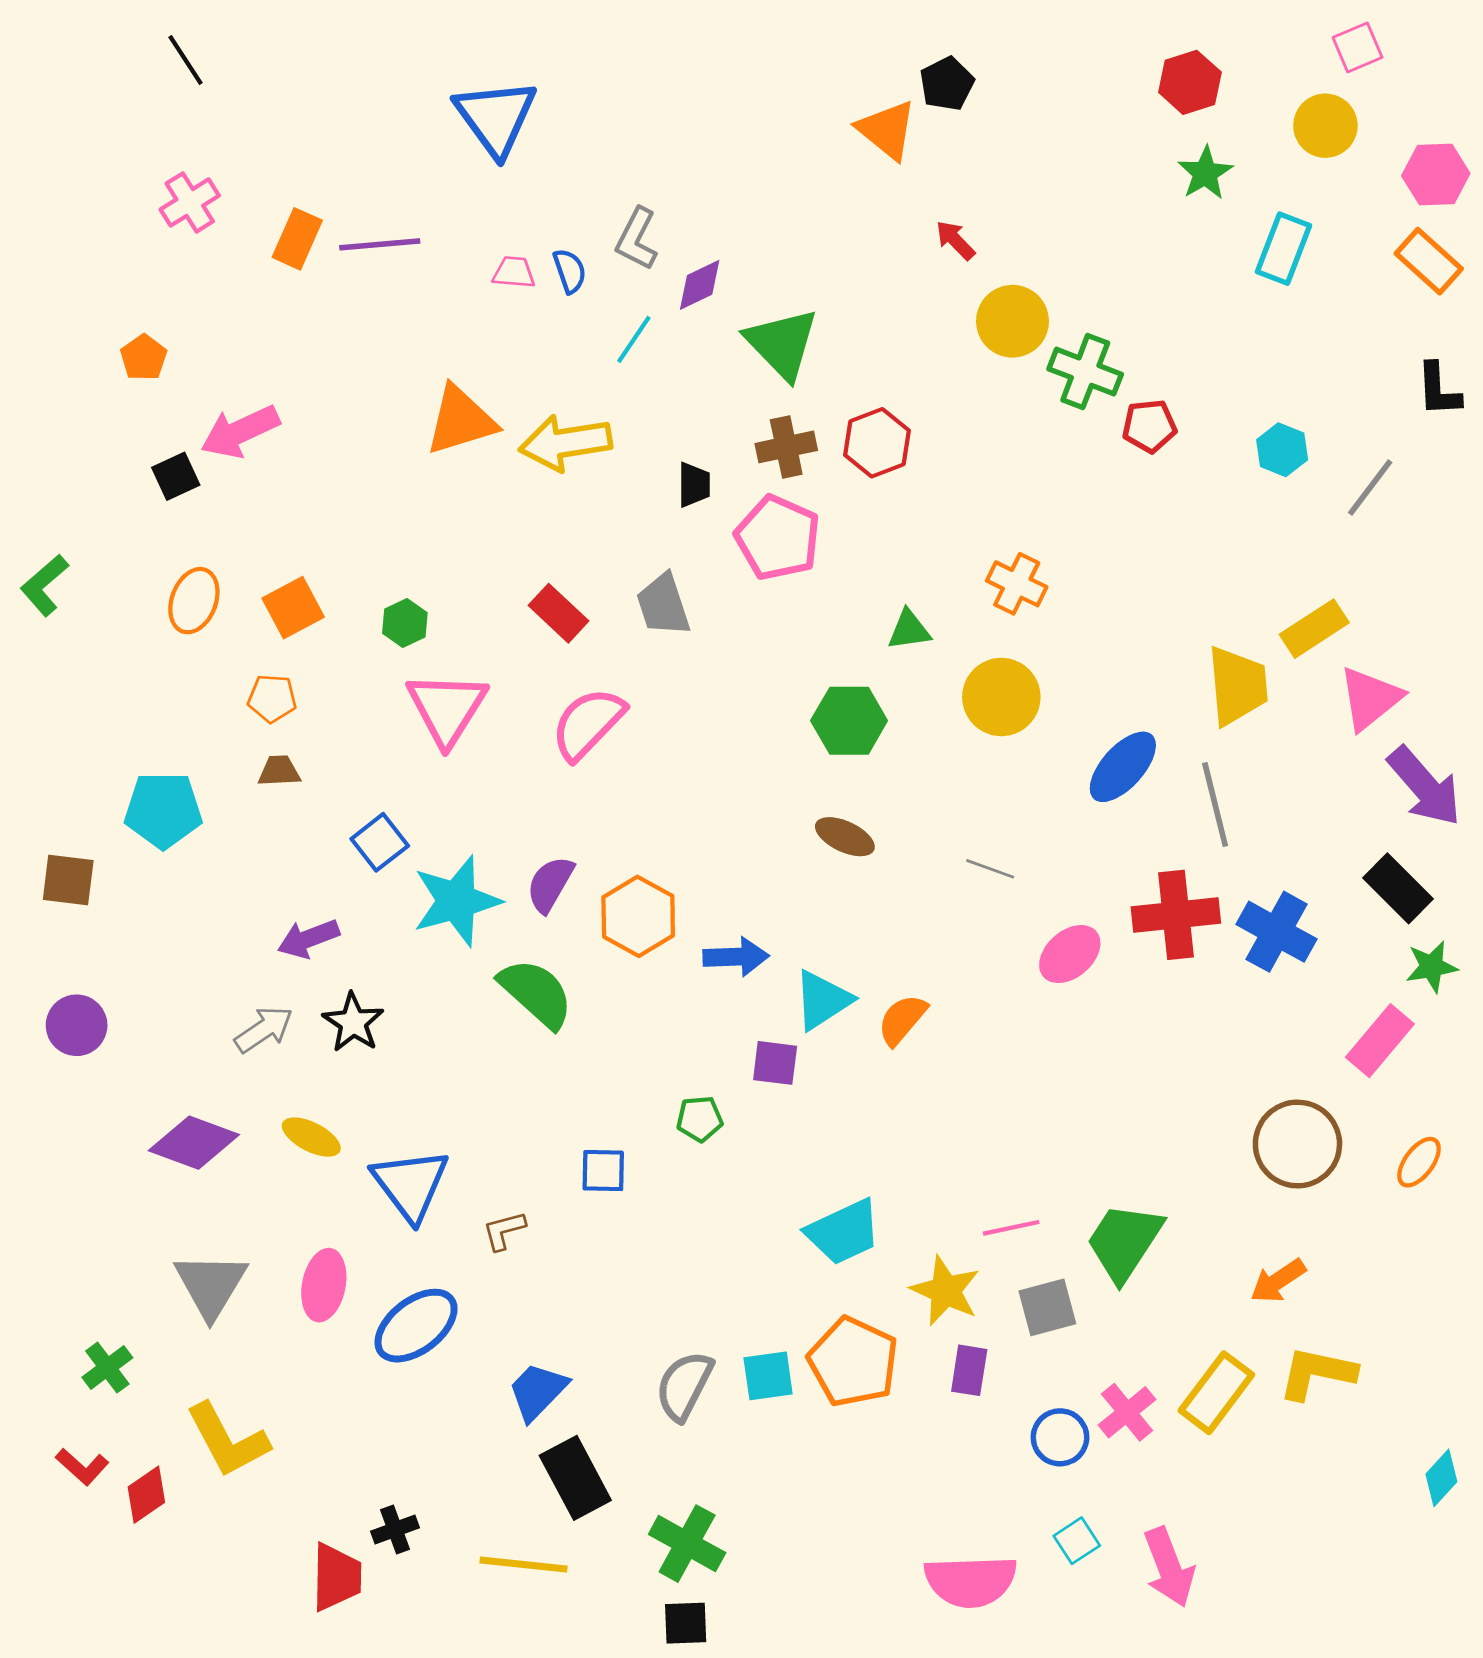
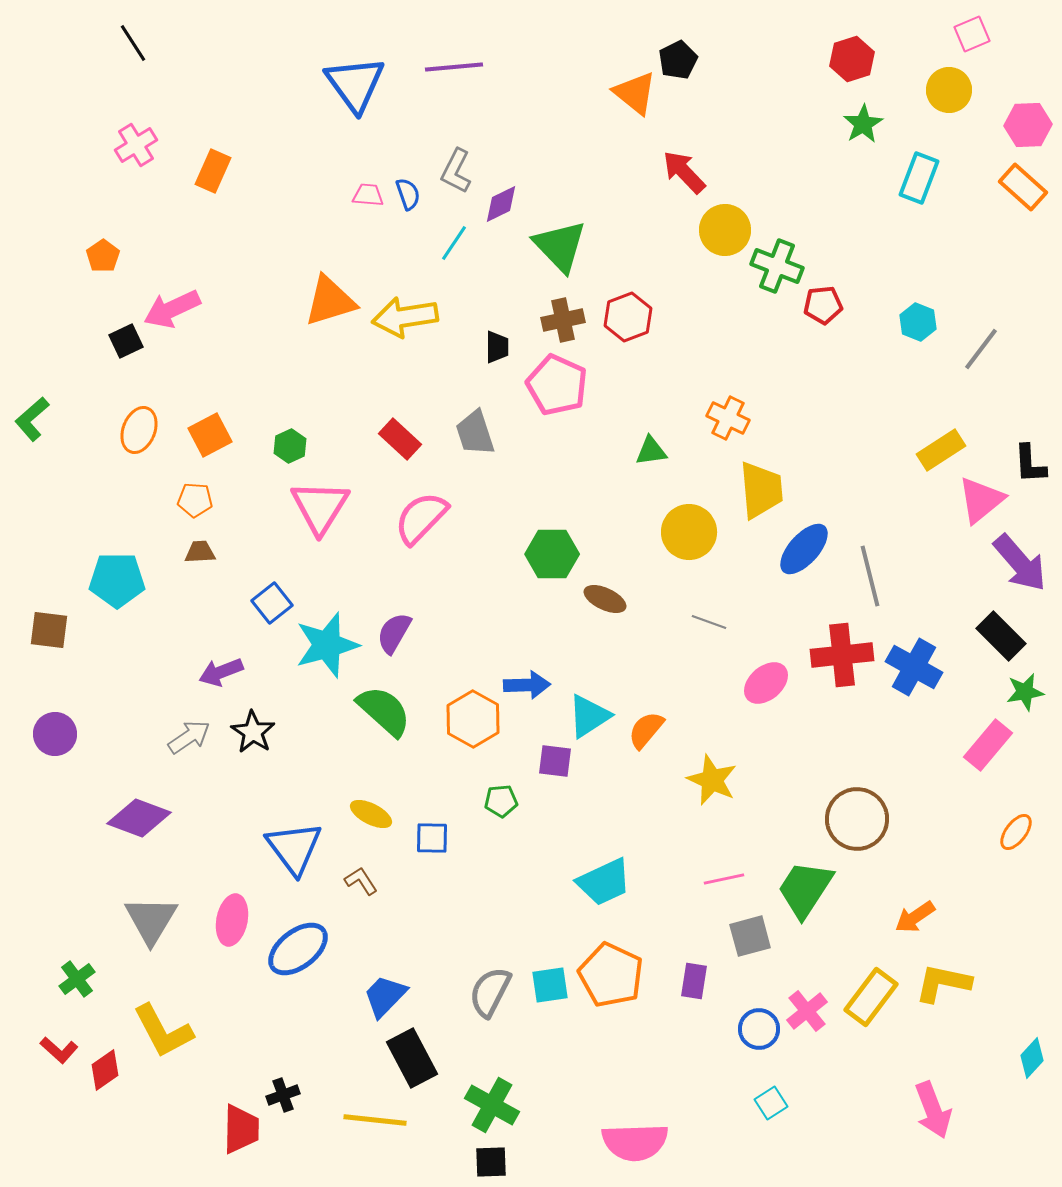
red arrow: (955, 240) -> (684, 172), size x1.5
purple line: (380, 244) -> (454, 67), moved
black L-shape: (1439, 390) -> (1030, 464), moved
yellow trapezoid: (1237, 686) -> (761, 490), moved
yellow circle: (1001, 697) -> (689, 532), moved
green hexagon: (849, 721) -> (552, 554), moved
orange hexagon: (638, 916) -> (473, 719), moved
yellow ellipse: (311, 1137) -> (371, 814), moved
brown circle: (1297, 1144) -> (857, 819), moved
brown L-shape: (504, 1231) -> (361, 881), turned 72
yellow star: (945, 1291) -> (712, 780), moved
pink arrow: (1169, 1567) -> (933, 1110), moved
pink semicircle: (971, 1581) -> (635, 1142), moved

